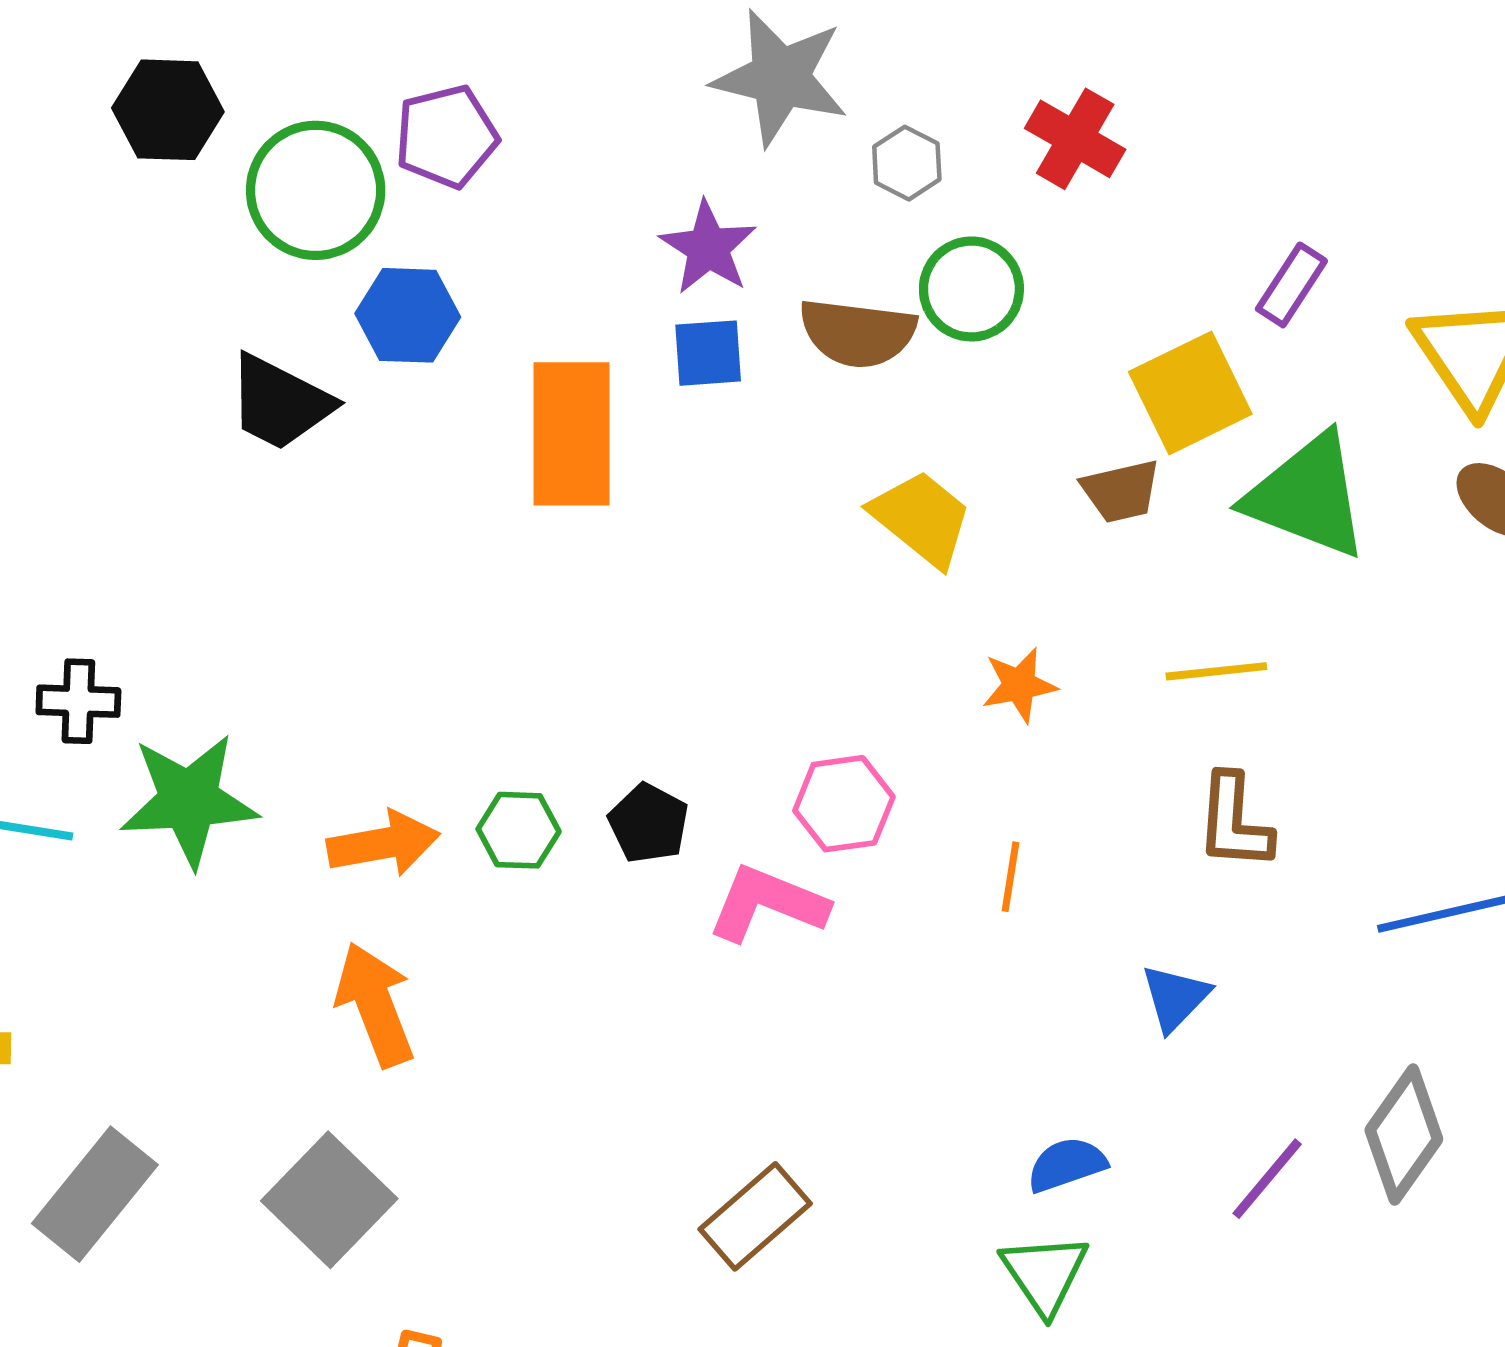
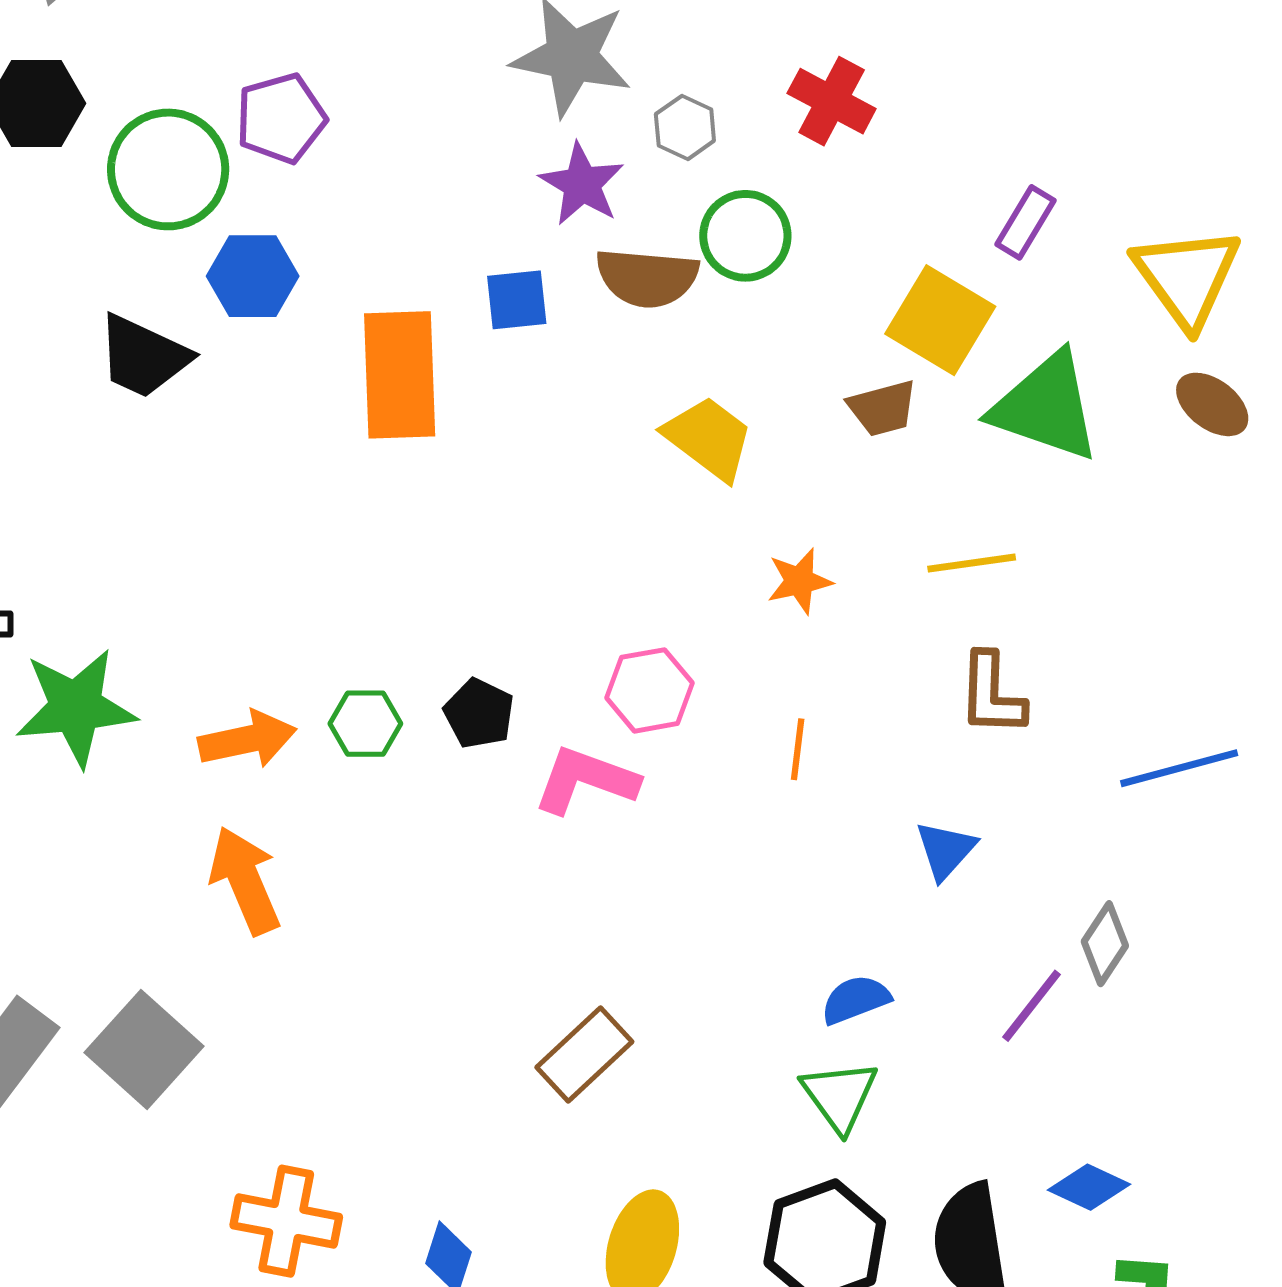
purple star: (708, 248) -> (582, 184), moved
yellow square: (1190, 393) -> (940, 320), turned -31
gray diamond: (1404, 1135) -> (1105, 944), moved, size x0.7
gray square: (329, 1200) -> (144, 1049), moved

